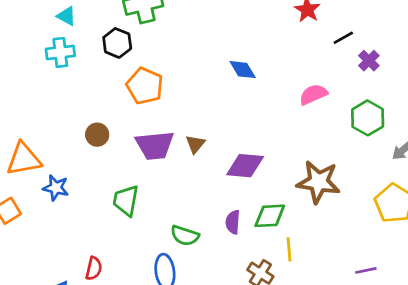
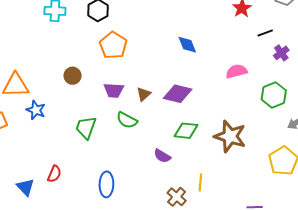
purple trapezoid: (155, 145) -> (114, 90), size x0.7
purple diamond: (245, 166) -> (178, 94), moved
green diamond: (270, 216) -> (186, 131), moved
purple semicircle: (233, 222) -> (162, 156), turned -72
green semicircle: (185, 236) -> (127, 120), moved

